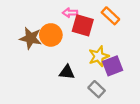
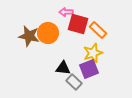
orange rectangle: (110, 16) -> (98, 30), moved
purple square: (113, 66) -> (89, 69), moved
gray rectangle: (97, 89) -> (74, 82), moved

